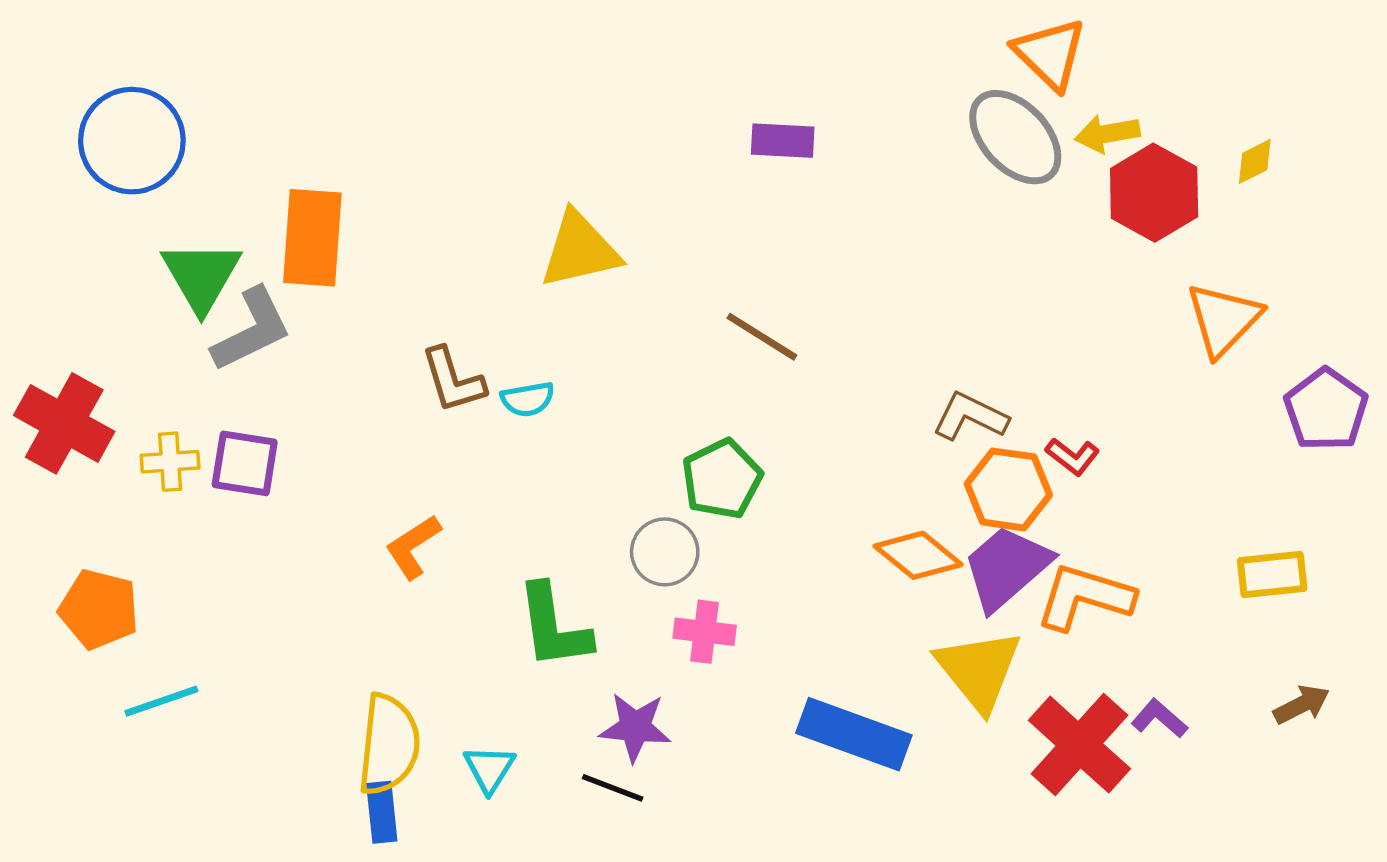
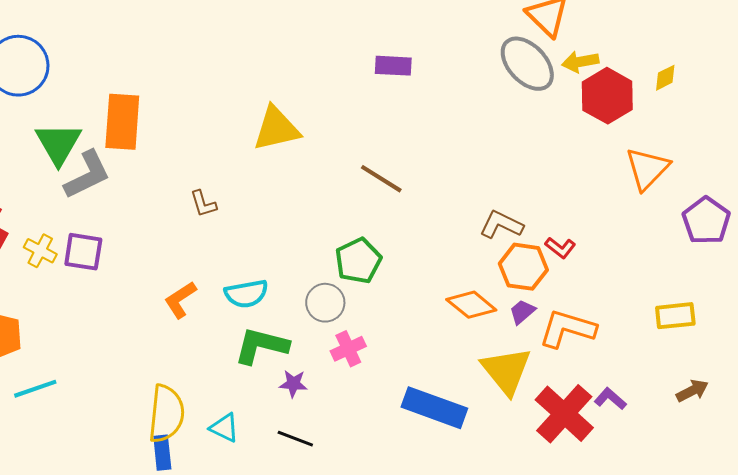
brown L-shape: (453, 380) -> (203, 204), size x0.7
cyan semicircle: (528, 399) -> (246, 294), moved, size x1.4
yellow cross: (170, 462) -> (40, 251), turned 32
purple trapezoid: (1007, 568) -> (522, 312), size x0.5
green L-shape: (554, 627) -> (261, 346), turned 112
pink cross: (705, 632) -> (348, 349), turned -32
purple star: (635, 727) -> (293, 384), moved, size x0.7
cyan triangle: (489, 769) -> (224, 428), turned -36

